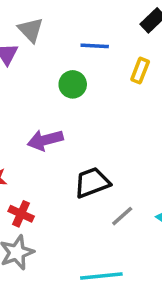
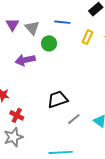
gray triangle: (31, 30) -> (32, 28), moved
purple arrow: (45, 140) -> (25, 60), moved

